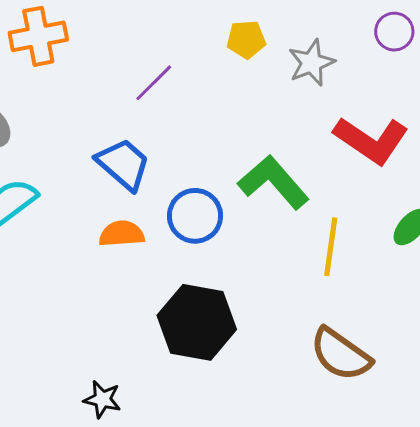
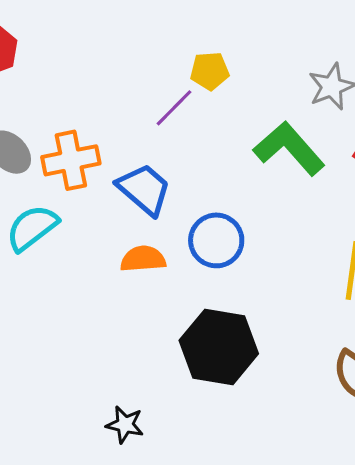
orange cross: (38, 36) -> (71, 160), moved
yellow pentagon: (246, 39) -> (210, 71), moved
green L-shape: (274, 182) -> (289, 148), moved

